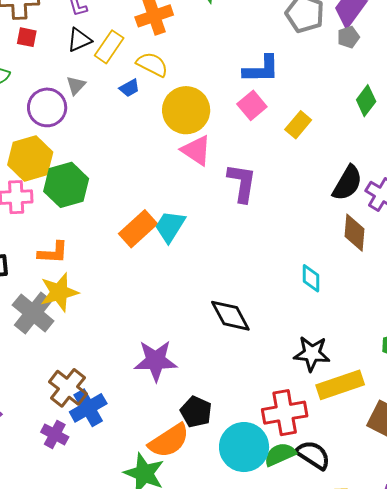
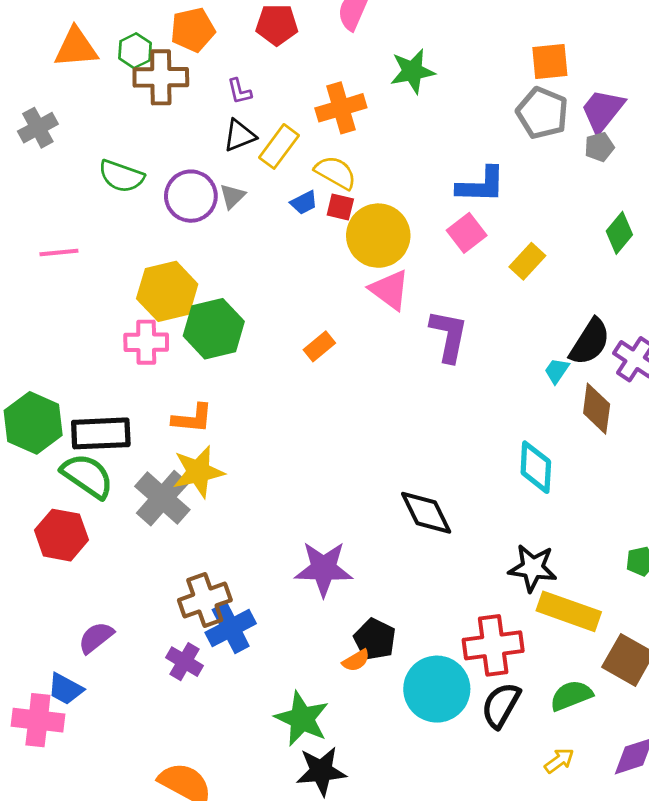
red square: (27, 37) -> (340, 207), moved
purple circle: (47, 107) -> (191, 196), moved
cyan trapezoid: (170, 226) -> (557, 371), moved, size x0.6
orange rectangle: (138, 229) -> (319, 346), moved, size x0.6
cyan diamond: (311, 278) -> (536, 467), size x1.4
yellow rectangle: (340, 385) -> (569, 611), turned 36
brown cross: (68, 388) -> (205, 600), turned 30
orange semicircle: (169, 441) -> (356, 660), moved, size x0.5
green semicircle: (280, 454) -> (571, 696), moved
black semicircle: (313, 455) -> (501, 705), moved, turned -96

